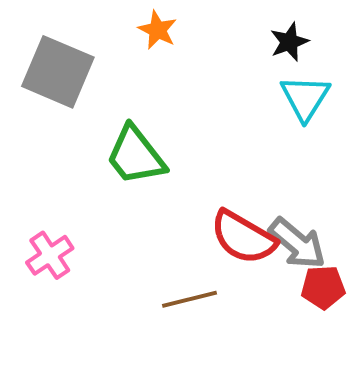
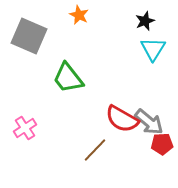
brown line: (189, 299) -> (95, 150), turned -32

